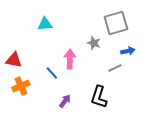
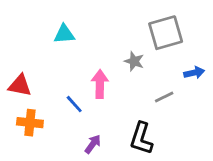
blue arrow: (128, 51) -> (194, 73), moved
orange cross: (21, 86) -> (30, 123), turned 30

